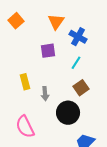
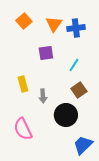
orange square: (16, 21) -> (24, 21), moved
blue cross: (78, 37) -> (76, 28), moved, turned -36

